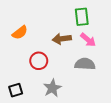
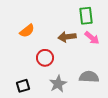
gray semicircle: (85, 64) -> (89, 77), moved

